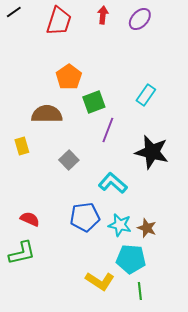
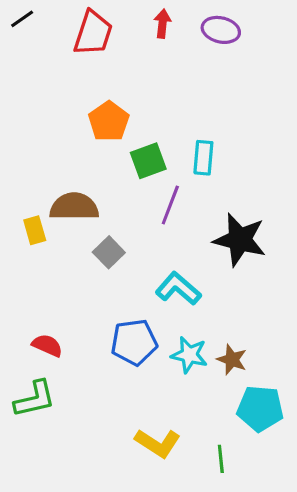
purple ellipse: (140, 19) -> (221, 30), turned 60
cyan rectangle: (146, 95) -> (203, 158), moved, turned -30
brown semicircle: (47, 114) -> (74, 207), moved
cyan pentagon: (131, 259) -> (260, 408), moved

